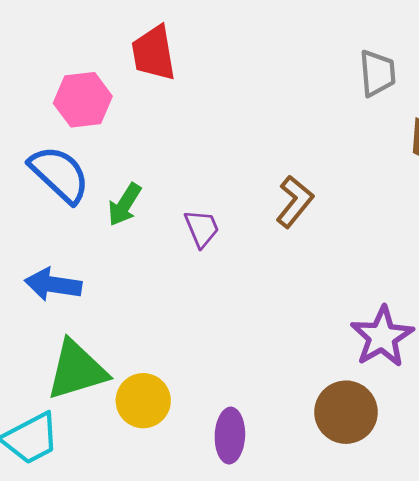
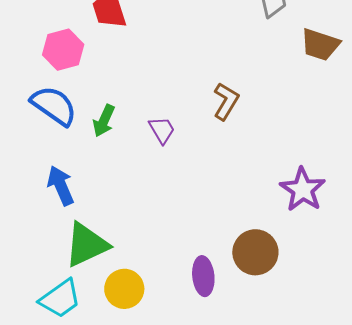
blue arrow: (53, 285) -> (61, 186), turned 66
yellow circle: (143, 401) -> (124, 289), moved
brown circle: (346, 412) -> (255, 252), moved

